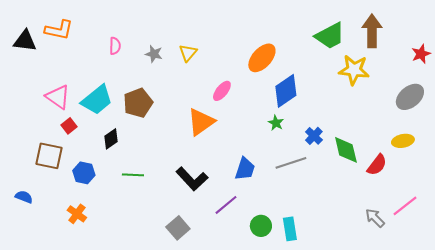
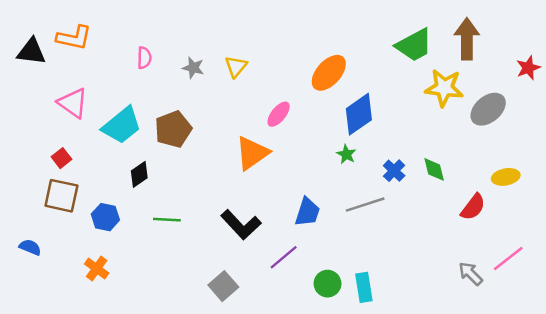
pink triangle: (58, 97) -> (73, 103), moved
gray ellipse: (410, 97) -> (488, 109), moved
red square: (69, 126) -> (61, 158), moved
green diamond: (346, 150) -> (434, 169), moved, size x0.7

